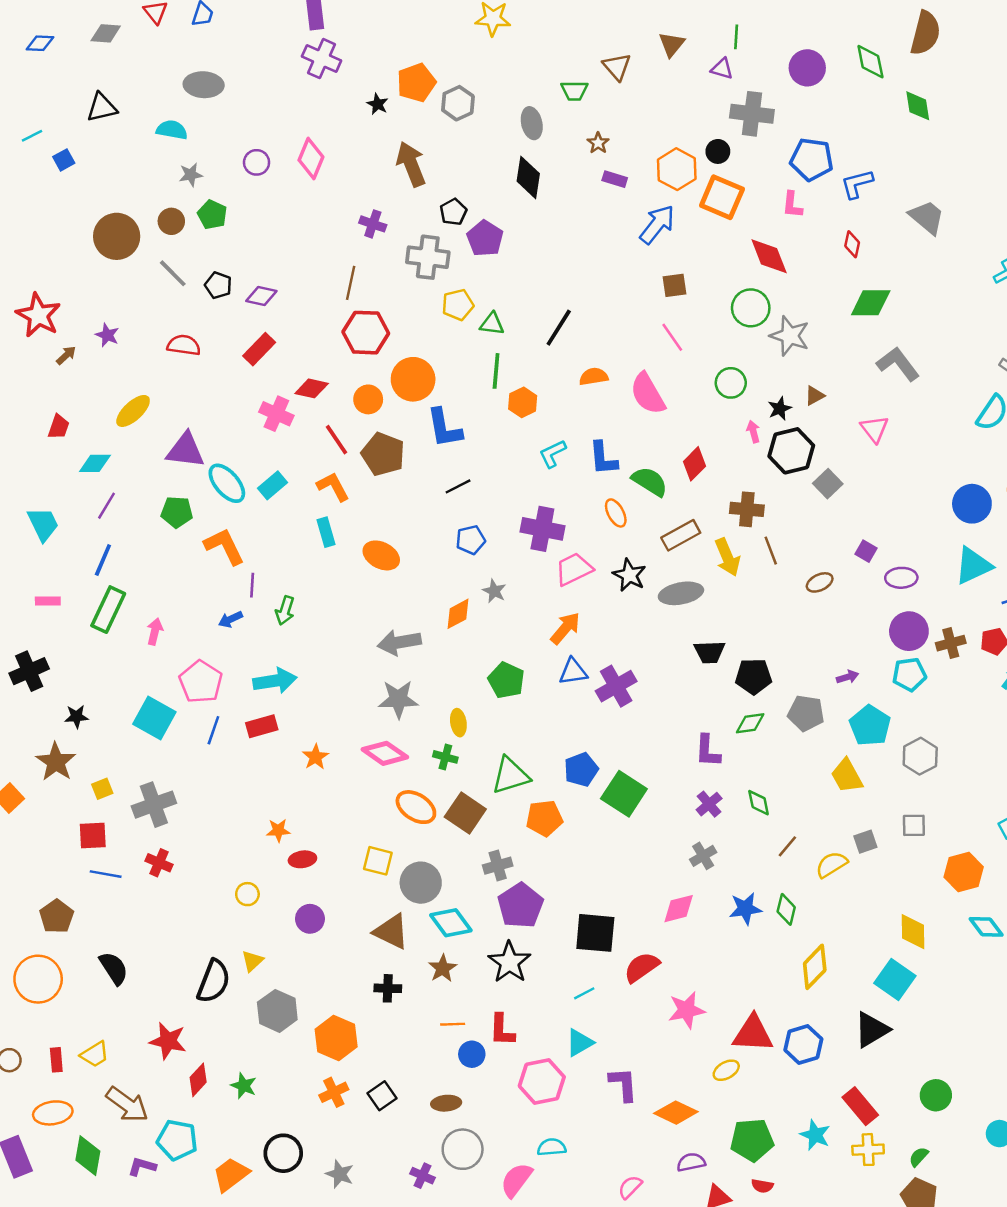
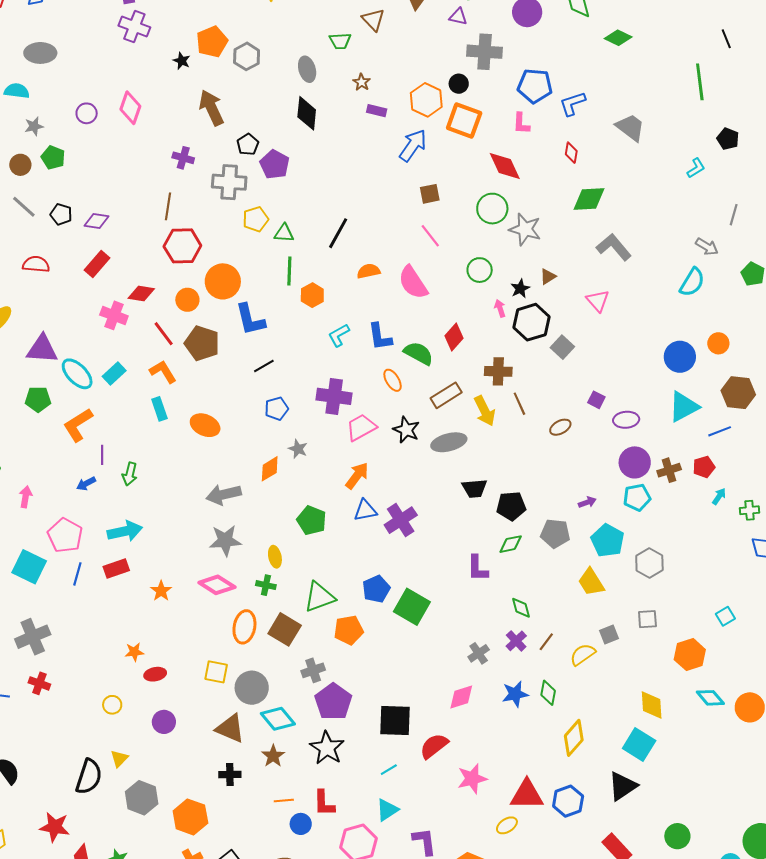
green diamond: (918, 106) -> (618, 38), turned -52
orange L-shape: (224, 546) -> (78, 425), turned -93
purple cross: (709, 804) -> (516, 641), moved
orange ellipse: (416, 807) -> (244, 627), turned 72

